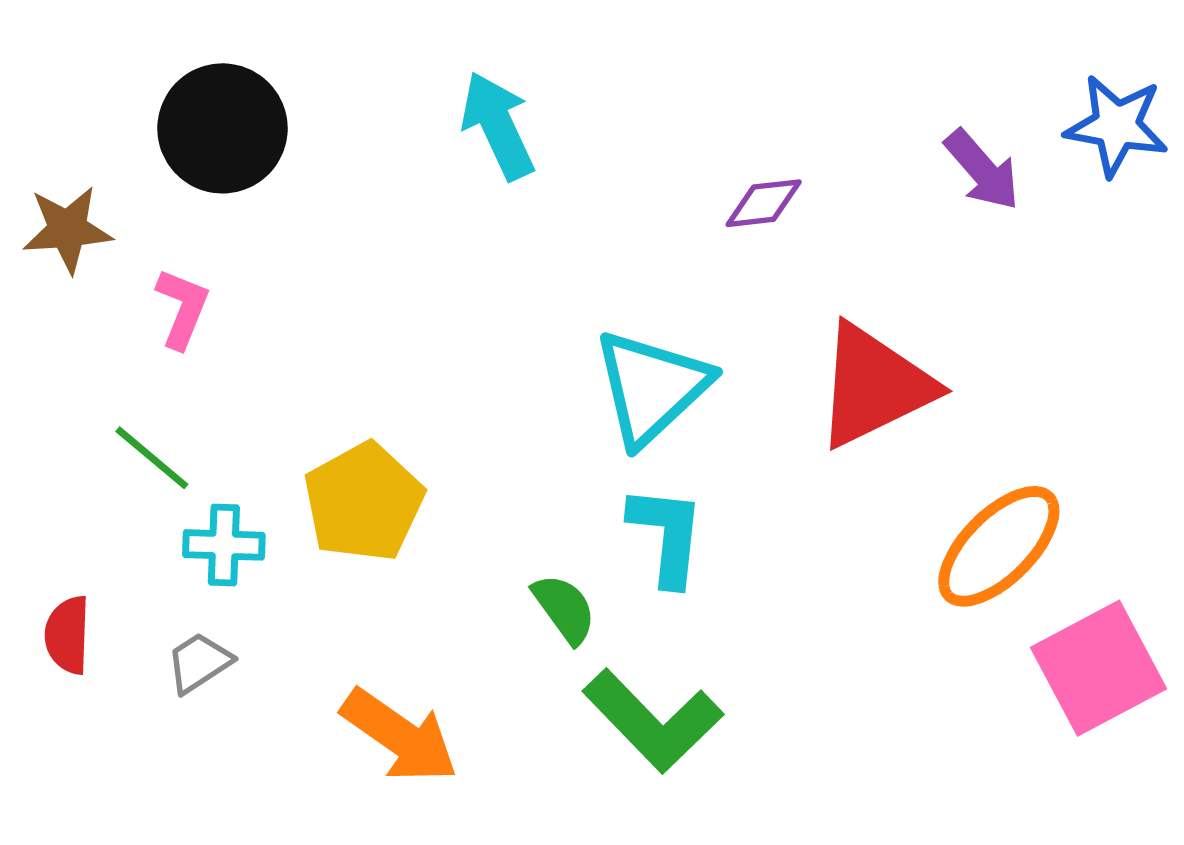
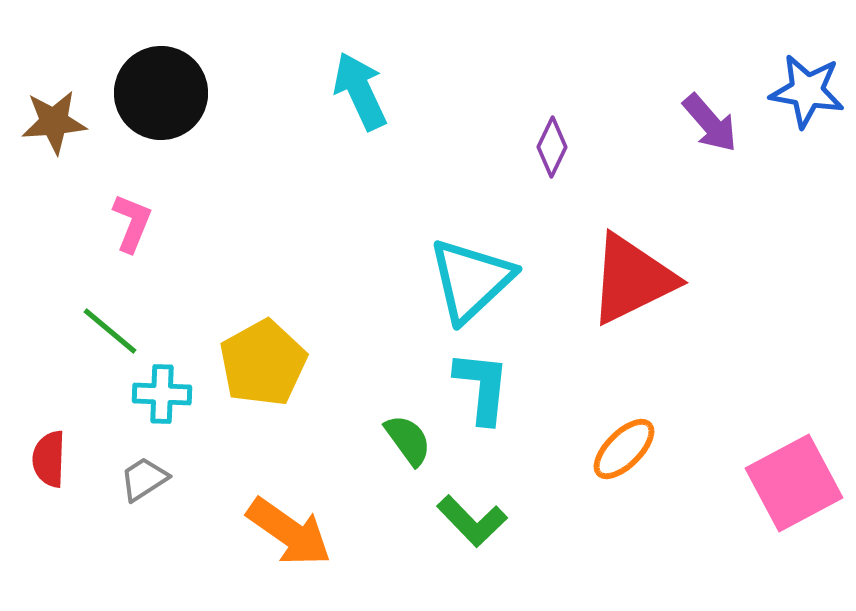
purple diamond: (764, 203) -> (552, 147), turned -58
brown star: (68, 229) -> (54, 122), moved
orange ellipse: (999, 546) -> (624, 449), moved, size x0.7
green L-shape: (653, 721) -> (472, 521), size x0.7

